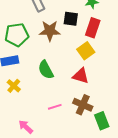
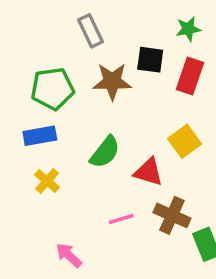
yellow square: (86, 51) -> (185, 141), moved
green semicircle: (46, 70) -> (105, 152), turned -114
red triangle: (81, 76) -> (148, 172), moved

